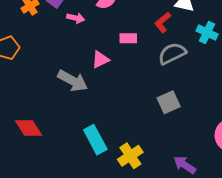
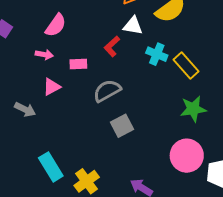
pink arrow: (76, 18) -> (44, 54), moved
gray semicircle: (172, 53) -> (107, 91), moved
gray arrow: (73, 81) -> (25, 109), size x0.7

